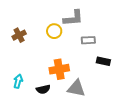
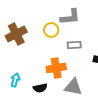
brown cross: (19, 35) -> (16, 34), size x1.5
gray rectangle: (88, 40) -> (74, 45), moved

